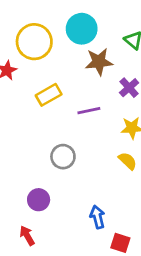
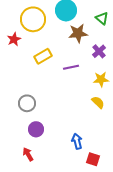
gray circle: (63, 157) -> (27, 103), moved

